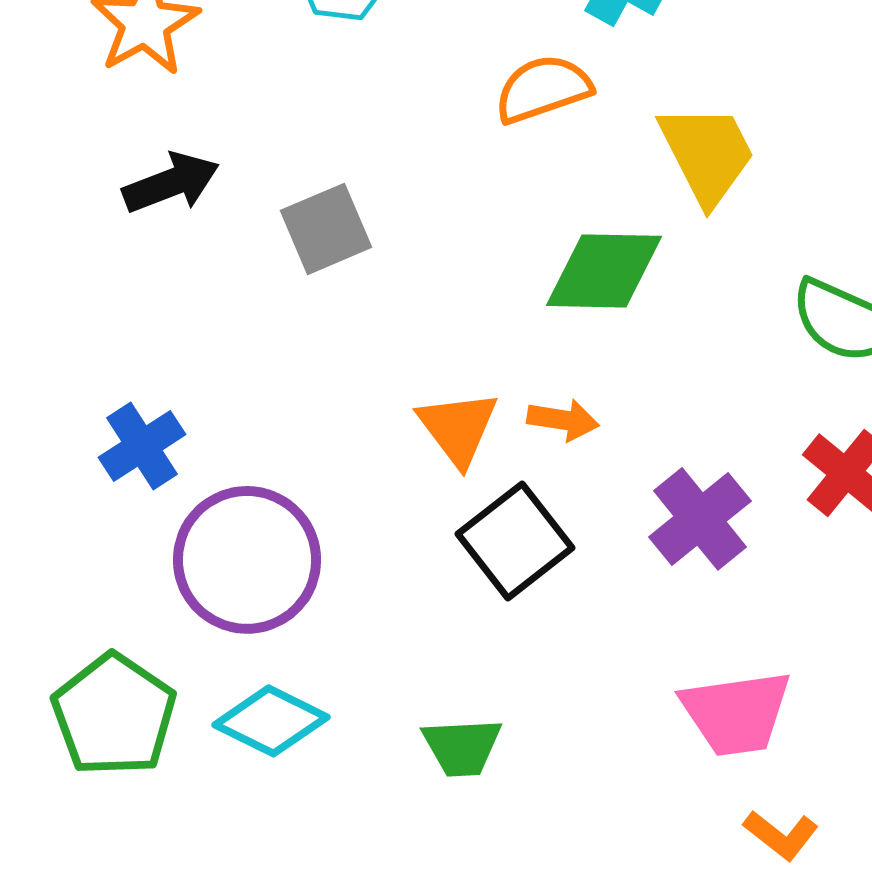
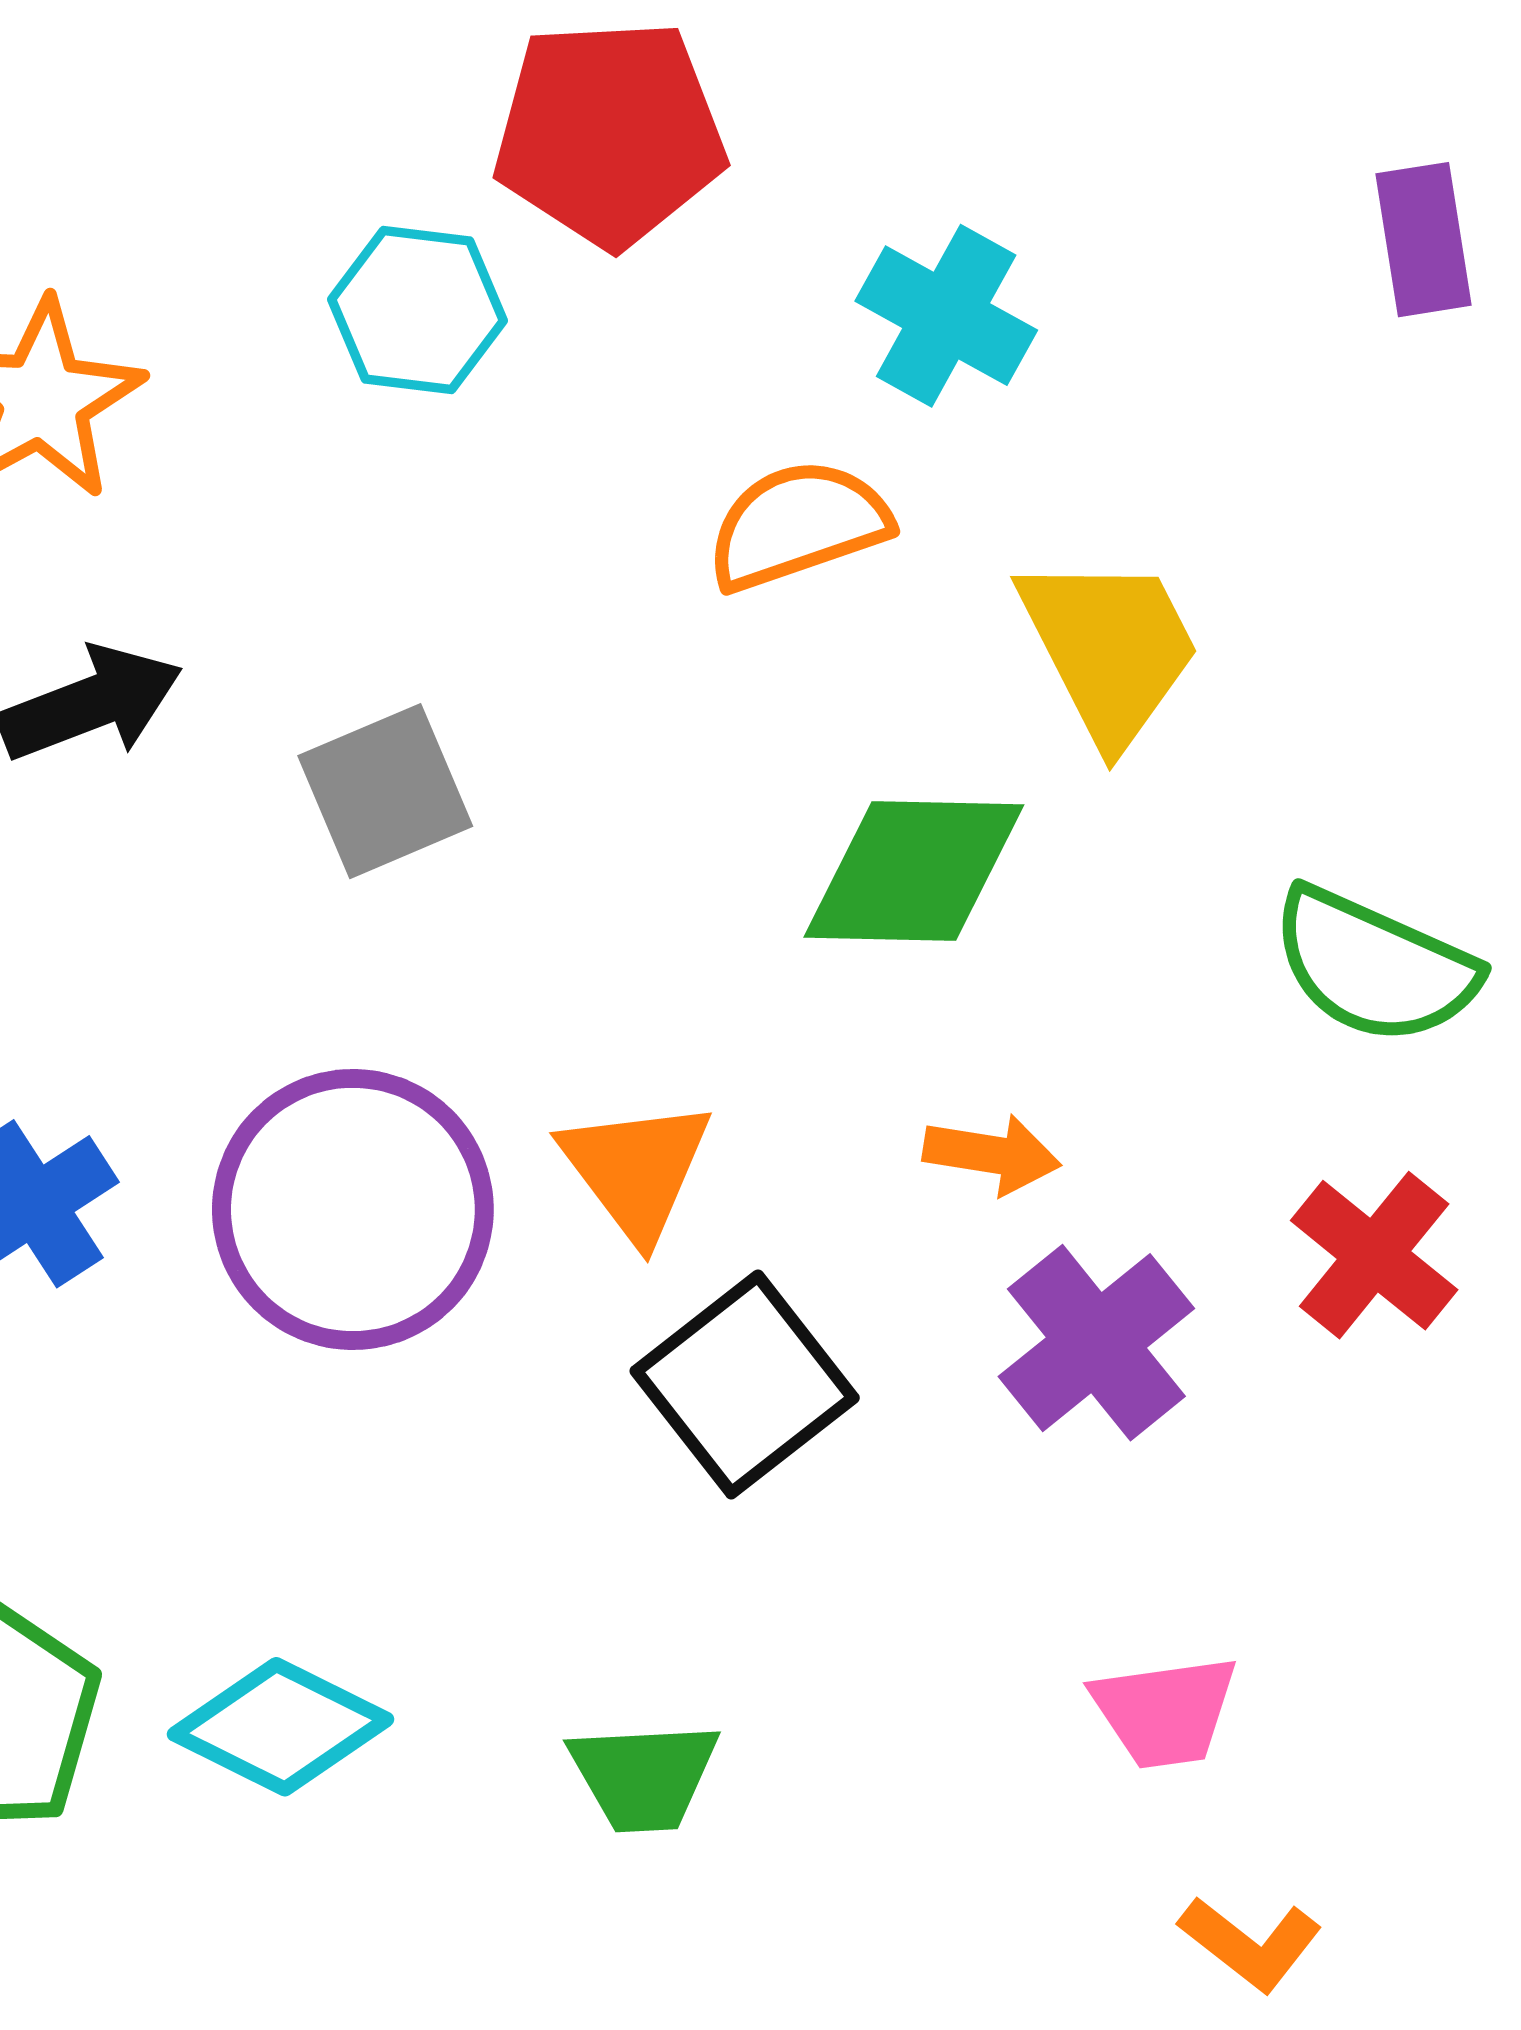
orange arrow: (563, 420) -> (992, 1154), moved
purple circle: (247, 560) -> (353, 1209), moved
pink trapezoid: (736, 713) -> (1165, 1712), size x0.7

